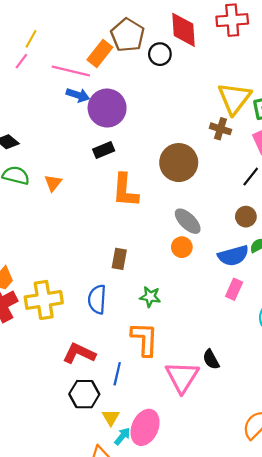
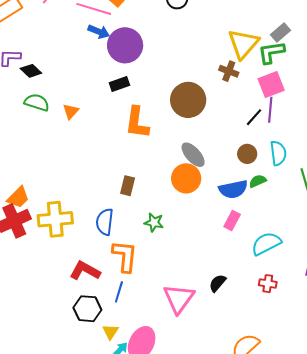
orange circle: (182, 247) -> (186, 178), size x1.5
orange L-shape: (145, 339) -> (125, 256), moved
black semicircle: (211, 359) -> (218, 283), moved, turned 66

